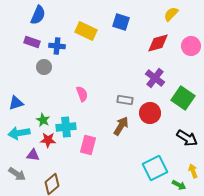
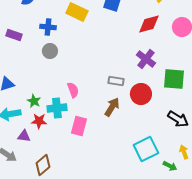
purple rectangle: (32, 42) -> (14, 35), moved
gray circle: (44, 67) -> (50, 51), moved
pink semicircle: (82, 94) -> (73, 90), moved
green square: (183, 98) -> (174, 79), turned -30

